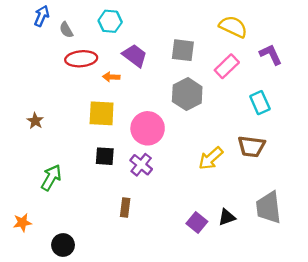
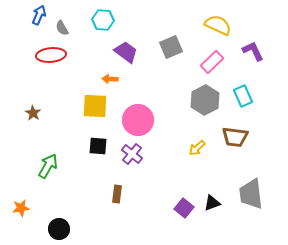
gray square: (183, 50) -> (171, 47), turned -30
red ellipse: (81, 59) -> (51, 55), moved
orange arrow: (111, 77) -> (110, 79), moved
gray hexagon: (187, 94) -> (205, 100), moved
yellow arrow: (211, 158) -> (197, 148), size x0.7

